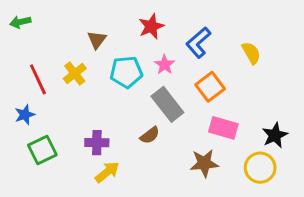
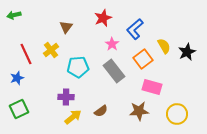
yellow semicircle: (251, 53) -> (164, 46), moved
cyan pentagon: (126, 72) -> (78, 67), moved
brown semicircle: (150, 135) -> (101, 111), moved
black star: (275, 135) -> (187, 52), moved
green square: (42, 150) -> (19, 109), moved

